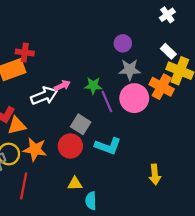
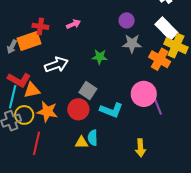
white rectangle: (168, 51) -> (166, 28), size x1.6
pink arrow: (62, 86) -> (73, 24), moved
pink circle: (134, 98) -> (144, 94), moved
purple line: (107, 102) -> (157, 105), moved
yellow arrow: (155, 175) -> (140, 148), moved
cyan semicircle: (91, 201) -> (93, 138), moved

